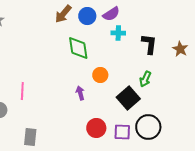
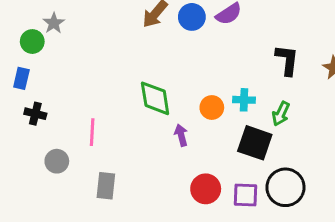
cyan cross: (118, 33) -> (244, 100), moved
green diamond: (78, 48) -> (155, 98), moved
black square: (128, 98) -> (255, 143), turned -30
gray rectangle: (30, 137) -> (106, 186), moved

